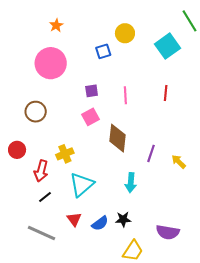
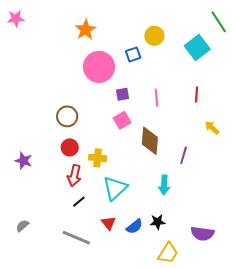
orange star: (56, 25) -> (86, 30), size x1.5
pink circle: (51, 63) -> (99, 67), moved
red circle: (17, 150) -> (70, 147), moved
yellow cross: (65, 154) -> (98, 158), turned 30
yellow arrow: (179, 162) -> (212, 128), moved

